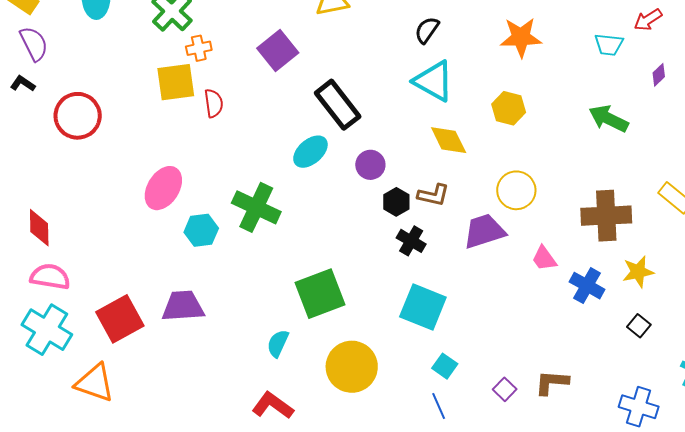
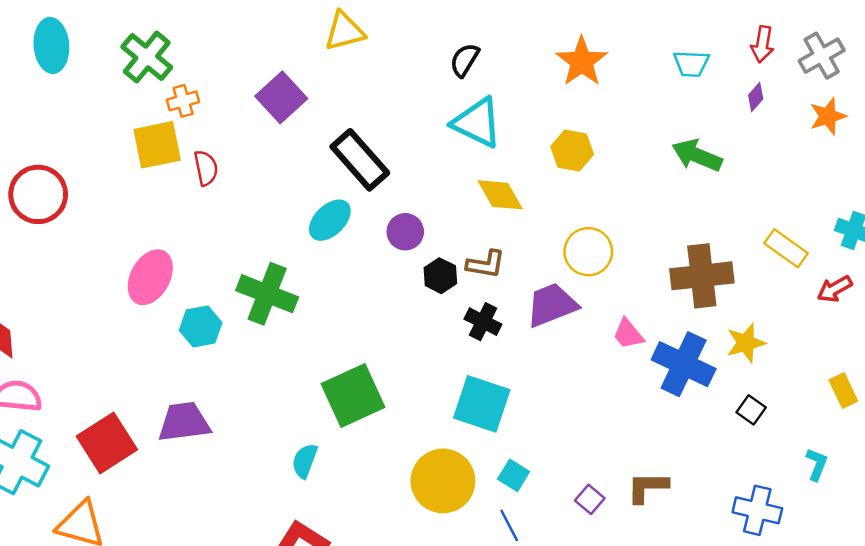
red arrow: (648, 20) -> (762, 44), moved, turned -44
orange star: (521, 37) -> (582, 62), turned -30
black cross: (411, 241) -> (483, 322), moved
blue cross: (587, 286) -> (684, 364), size x1.4
yellow circle: (352, 367) -> (443, 481), moved

